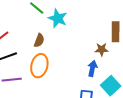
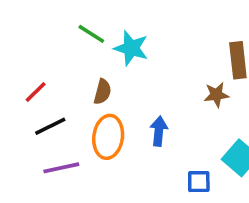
blue arrow: (92, 68) -> (159, 131), moved

